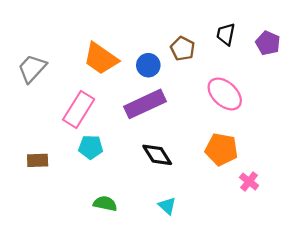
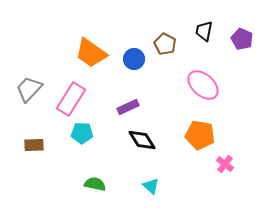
gray trapezoid: (32, 68) -> (29, 89), moved
purple rectangle: (145, 104) -> (128, 107), moved, size x0.6

